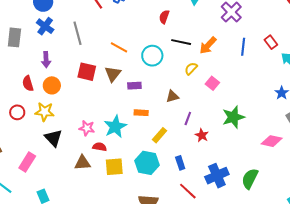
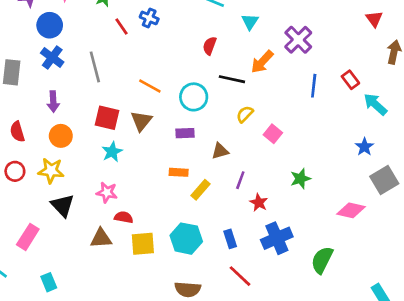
orange arrow: (208, 45) -> (262, 62), moved
red semicircle: (28, 83) -> (17, 132), moved
purple rectangle: (134, 86) -> (185, 133), moved
green star: (233, 117) -> (300, 179), size x0.7
cyan star: (115, 127) -> (112, 152), moved, size x0.7
yellow rectangle: (160, 135) -> (200, 190), moved
blue cross: (217, 176) -> (277, 238), moved

